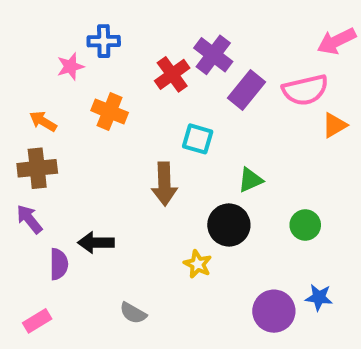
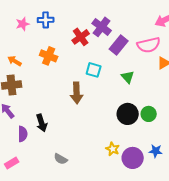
pink star: (70, 67) -> (23, 24), moved
green triangle: (250, 180) -> (128, 77), moved, turned -48
black circle: (229, 225) -> (128, 114), moved
black arrow: (96, 243) -> (42, 123), turned -108
yellow star: (198, 264) -> (113, 149), moved

